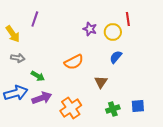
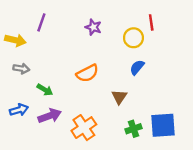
purple star: (90, 29) -> (93, 27), moved
yellow arrow: (13, 34) -> (15, 40), turned -42
blue arrow: (16, 93) -> (19, 110), size x0.7
blue square: (138, 106) -> (163, 125), size x1.6

